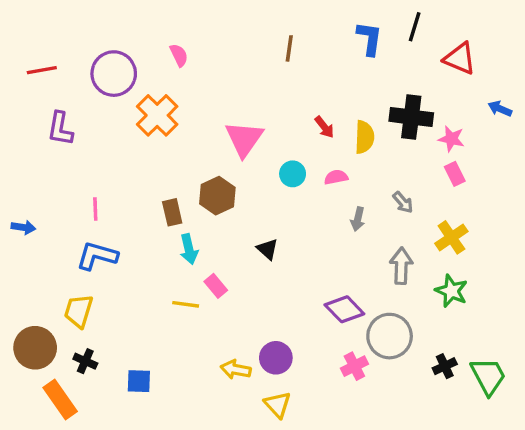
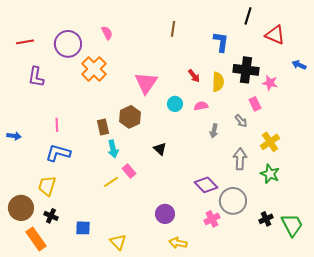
blue L-shape: (369, 38) -> (221, 42), moved
pink rectangle: (455, 174) -> (255, 104), moved
yellow line: (186, 304) -> (111, 182), turned -42
yellow arrow: (236, 369) -> (178, 243), moved
yellow triangle: (278, 405) -> (118, 242), moved

